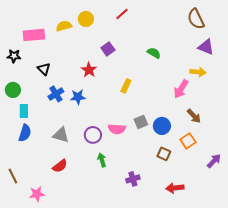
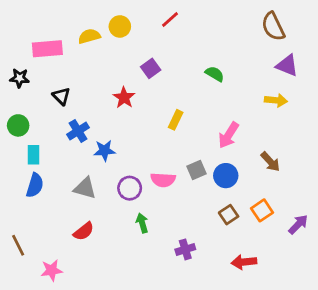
pink arrow: (181, 89) -> (229, 135), moved
blue star: (78, 97) -> (105, 151), moved
orange square: (188, 141) -> (262, 210), moved
brown square: (164, 154) -> (229, 215), turned 32

